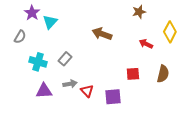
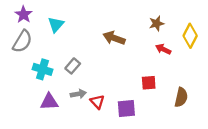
brown star: (139, 12) -> (157, 23), moved
purple star: (32, 13) -> (23, 15), moved
gray semicircle: (20, 37) -> (22, 41), size x1.5
brown semicircle: (163, 74) -> (181, 97), moved

